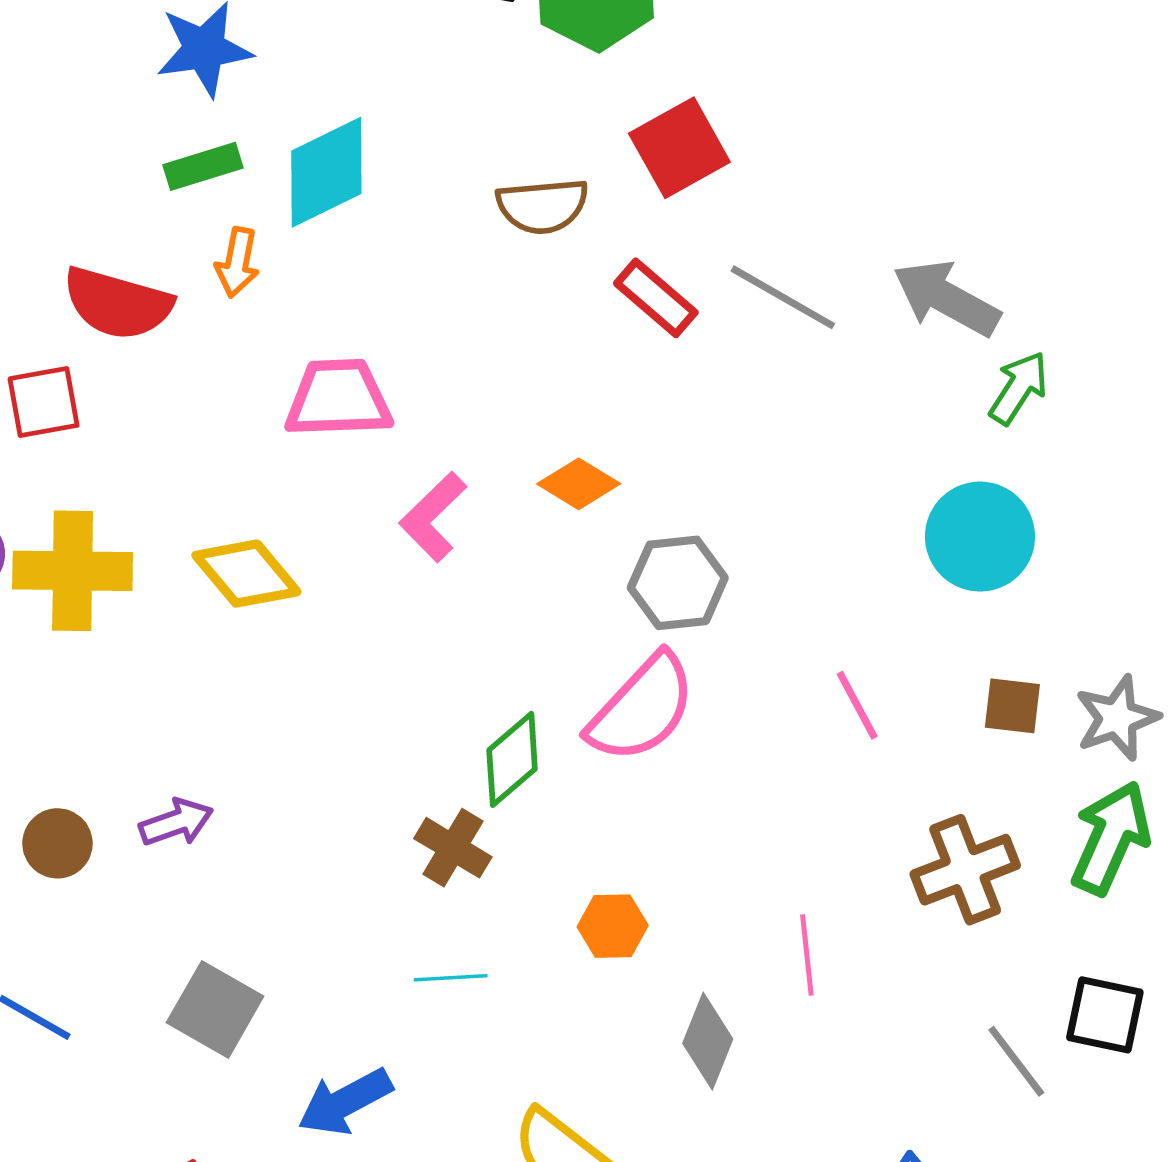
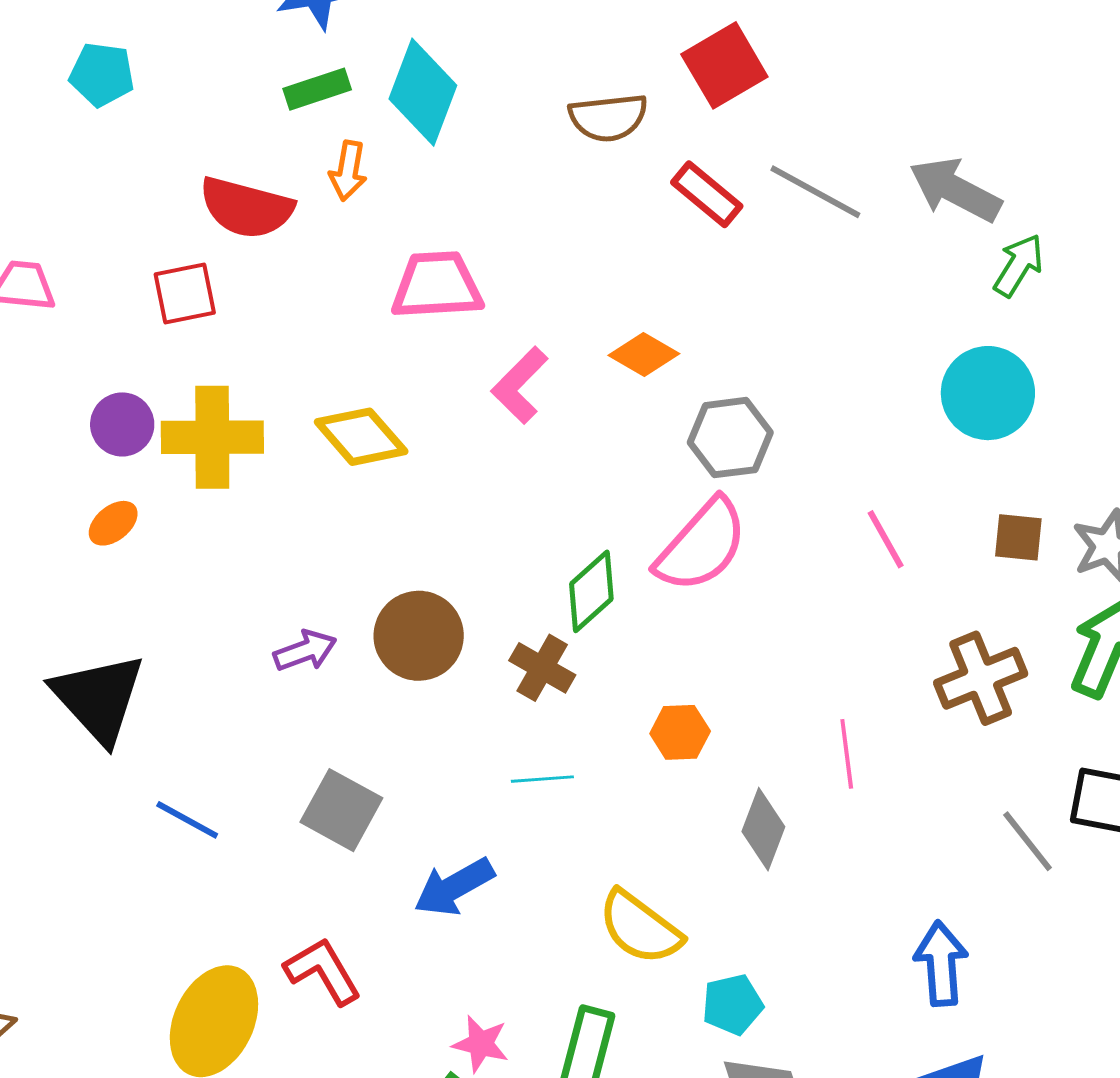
cyan diamond: (326, 172) -> (423, 92), turned -42
brown circle: (57, 843) -> (419, 636), moved, size x1.5

